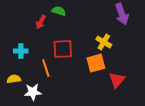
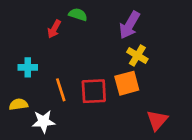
purple arrow: (122, 14) -> (129, 25), moved, turned 50
red square: (63, 49) -> (94, 91), moved
red triangle: (117, 80) -> (157, 120), moved

